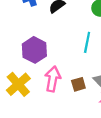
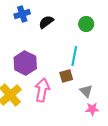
brown square: (78, 84) -> (66, 76), moved

